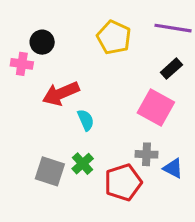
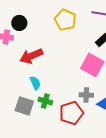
cyan semicircle: (86, 120) -> (35, 83), moved
green cross: (83, 164) -> (45, 101), turned -32

